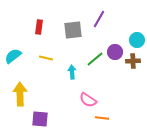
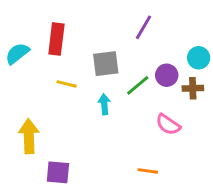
red rectangle: (39, 27) -> (56, 39), size x1.5
gray square: (73, 30) -> (106, 64), moved
cyan semicircle: (13, 56) -> (17, 53), moved
pink semicircle: (88, 100) -> (168, 125), moved

